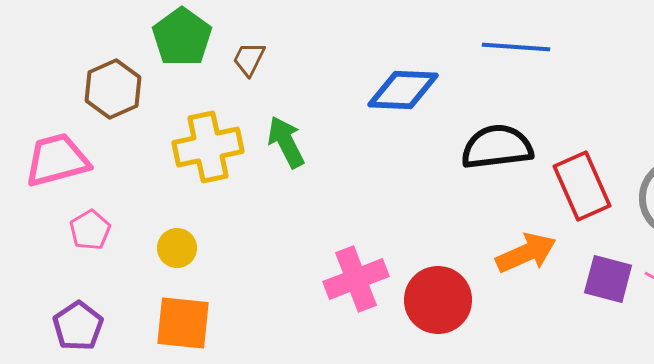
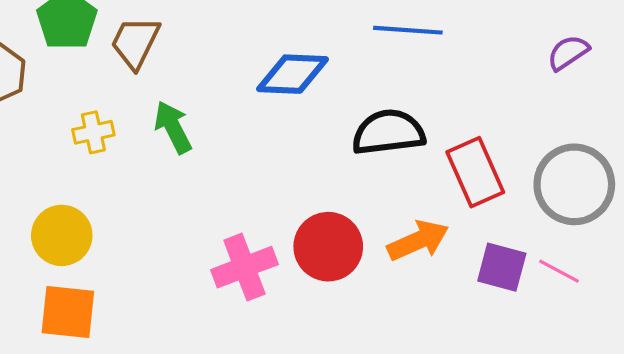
brown trapezoid: (249, 59) -> (135, 42), size x1.5
yellow cross: (208, 147) -> (93, 132), size x0.6
yellow circle: (177, 248) -> (62, 235), size x1.5
red circle: (438, 300) -> (328, 247), moved

